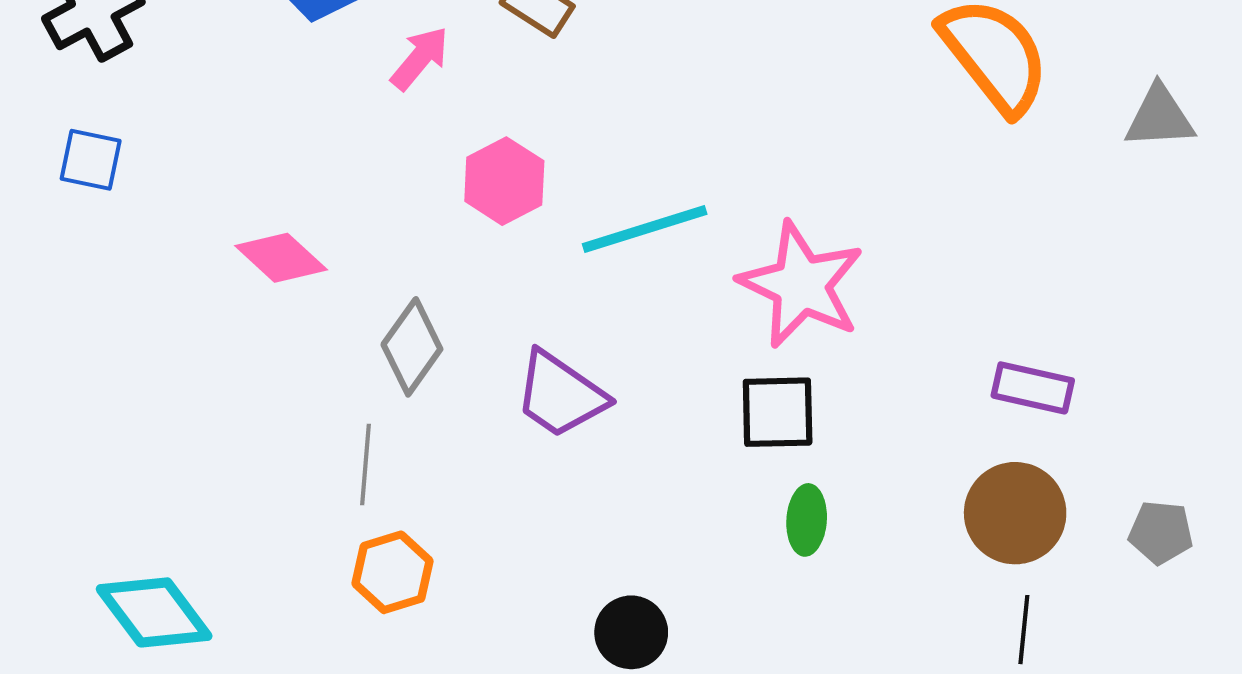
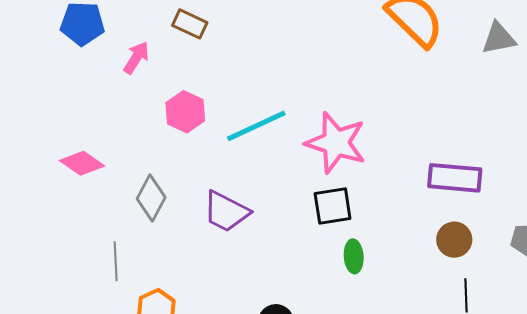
purple rectangle: (1033, 388) -> (455, 178), size x1.4
gray line: (366, 464) -> (116, 261), moved
brown circle: (1015, 513) -> (454, 240), size x0.7

